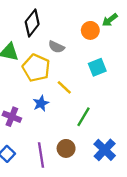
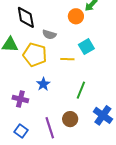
black diamond: (32, 23) -> (26, 17), turned -40
yellow line: (64, 87) -> (67, 59), moved, turned -32

